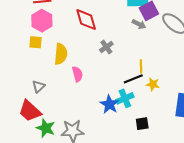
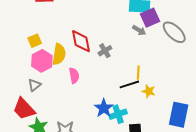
red diamond: (86, 20) -> (81, 41), moved
pink hexagon: (42, 21) -> (42, 61), moved
yellow square: (35, 42) -> (35, 41), turned -32
cyan cross: (125, 98) -> (118, 114), moved

